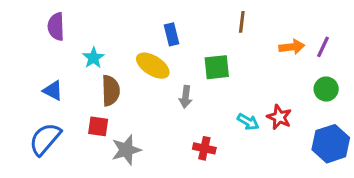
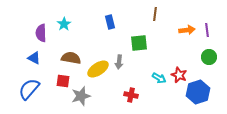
purple semicircle: (56, 27) -> (41, 33), moved
purple line: (323, 47) -> (207, 30), turned -32
cyan star: (93, 58) -> (64, 24), moved
yellow ellipse: (153, 66) -> (98, 69), moved, turned -65
brown semicircle: (111, 91) -> (71, 58), turned -78
blue hexagon: (331, 144) -> (198, 92), moved

